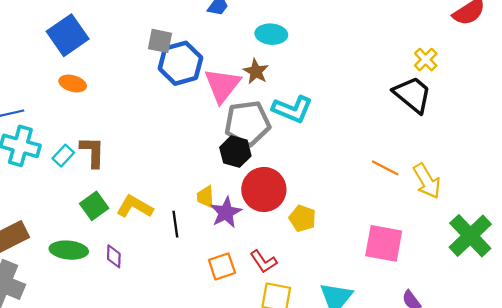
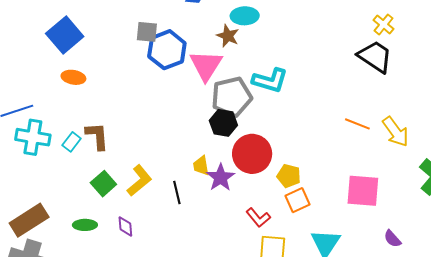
brown star: (256, 71) -> (228, 36), moved
yellow L-shape: (135, 207) -> (139, 181), turned 116
green ellipse: (69, 250) -> (85, 225), size x0.7
orange square: (222, 266) -> (298, 200), moved

